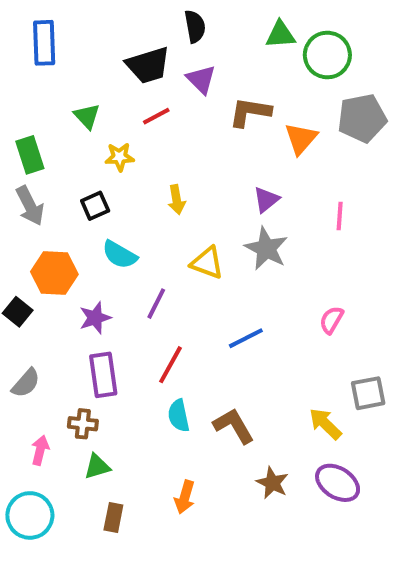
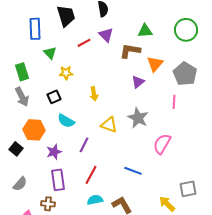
green triangle: (281, 35) -> (145, 31), moved
blue rectangle: (44, 43) -> (35, 29), moved
green circle: (327, 55) -> (186, 30), moved
black trapezoid: (148, 65) -> (66, 16), moved, turned -90
red line: (156, 116) -> (84, 43), moved
gray pentagon: (362, 118) -> (185, 74), moved, turned -30
purple triangle: (266, 200) -> (138, 82), moved
pink semicircle: (331, 320) -> (162, 144), moved, size x1.5
blue line: (246, 338) -> (133, 171), moved, turned 48
cyan semicircle: (179, 416) -> (95, 200), turned 91

